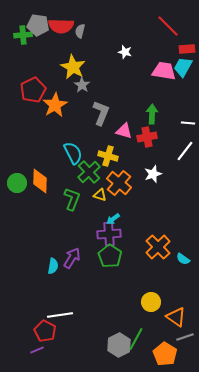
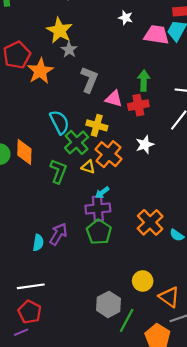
white star: (125, 52) -> (126, 18), moved
white line: (60, 315) -> (31, 286), moved
gray hexagon: (119, 345) -> (109, 304), moved

